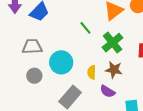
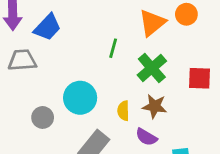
green line: (85, 28) -> (113, 48), turned 56
gray trapezoid: (32, 47) -> (22, 60), moved

